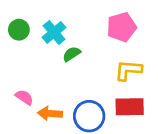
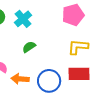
green semicircle: (72, 54) -> (29, 47), moved

